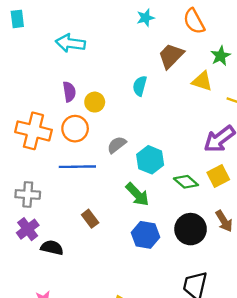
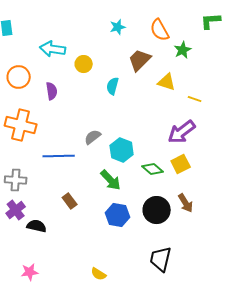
green star: (221, 56) -> (183, 50), moved
yellow circle: (95, 102) -> (84, 64), moved
orange circle: (75, 129) -> (19, 77), moved

